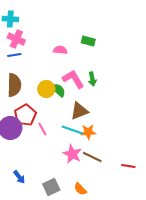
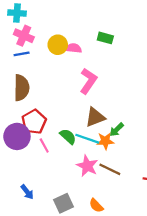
pink L-shape: (73, 79) -> (88, 81), turned 65
green arrow: (92, 79) -> (117, 130), moved, turned 56
yellow circle: (46, 89) -> (58, 45), moved
green semicircle: (58, 90) -> (68, 136), moved
pink line: (42, 129) -> (44, 146), moved

